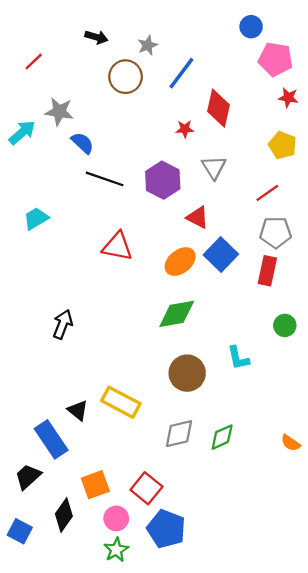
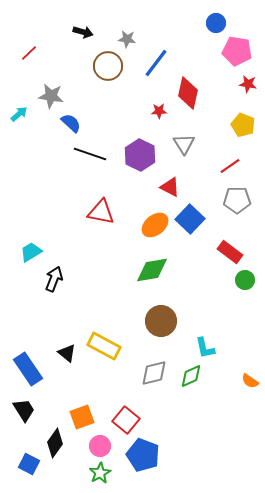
gray star: (148, 45) -> (127, 39), turned 30
cyan arrow: (22, 132) -> (19, 114), size x0.7
cyan trapezoid: (36, 218) -> (31, 252), moved
red rectangle: (267, 271) -> (230, 252), moved, turned -65
cyan L-shape: (238, 358) -> (205, 348), moved
blue rectangle: (51, 439) -> (28, 369), moved
black trapezoid: (28, 477) -> (24, 410), turned 100
blue square: (20, 531) -> (29, 464), moved

